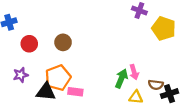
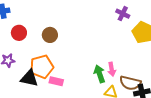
green arrow: (121, 79) -> (100, 74), turned -48
brown semicircle: (156, 85) -> (130, 83), size x1.5

